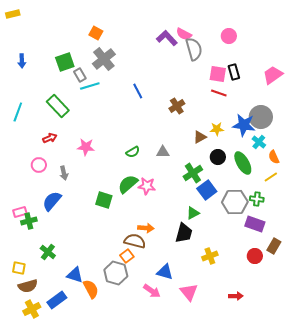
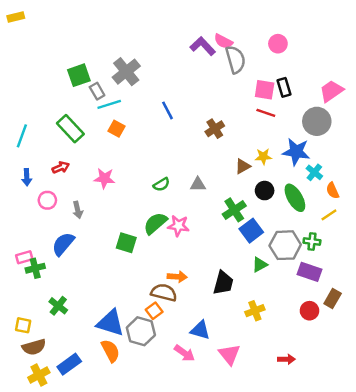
orange square: (96, 33) -> (117, 129), moved
blue arrow: (22, 61) -> (27, 177), moved
gray circle: (261, 117) -> (317, 121), moved
green triangle: (193, 213) -> (260, 265), moved
blue triangle: (75, 275) -> (110, 323), moved, size x1.4

